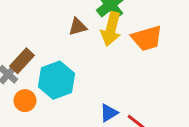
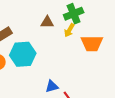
yellow arrow: (111, 29) -> (69, 30), size x0.6

